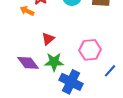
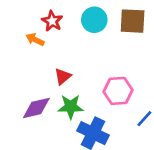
purple diamond: (28, 63) -> (36, 108), turned -65

